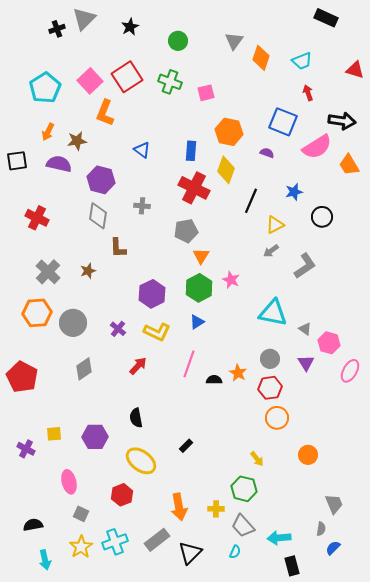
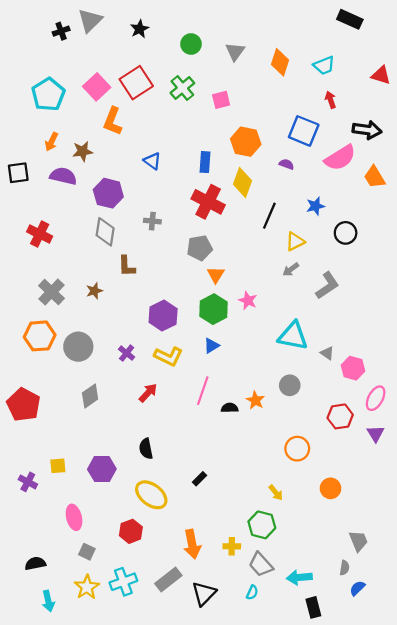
gray triangle: (234, 41) -> (235, 52), moved
green cross: (170, 82) -> (182, 88), turned 30
purple triangle: (306, 363) -> (376, 434), moved
red hexagon: (270, 388) -> (340, 416), moved

